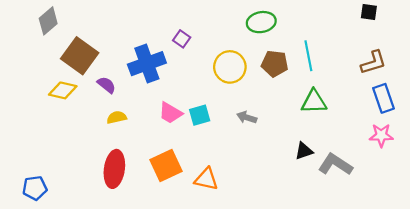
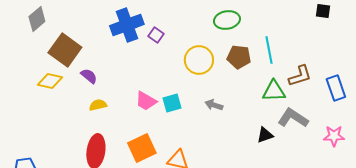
brown L-shape: (373, 62) -> (300, 76), moved
blue cross: (147, 64) -> (127, 25), moved
pink star: (381, 135) -> (334, 136), moved
gray L-shape: (335, 164) -> (293, 118), moved

